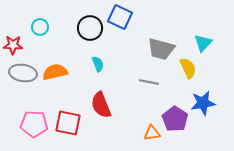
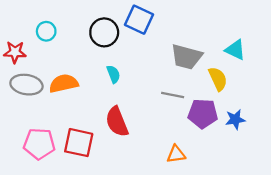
cyan triangle: (203, 43) -> (235, 50), turned -48
blue star: (203, 103) -> (235, 119), size x0.7
purple pentagon: (175, 119) -> (203, 114), moved, turned -30

